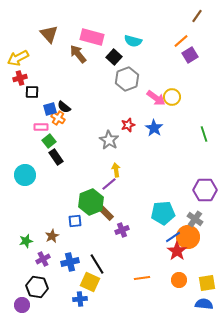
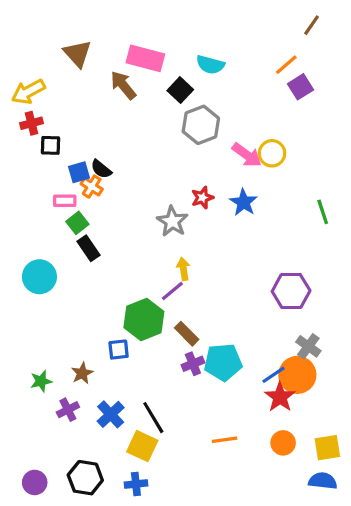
purple hexagon: (205, 190) -> (291, 291), moved
brown rectangle: (106, 213) -> (187, 334), moved
cyan pentagon: (163, 213) -> (223, 362), moved
blue cross: (70, 262) -> (111, 414), turned -30
black hexagon: (37, 287) -> (85, 478), moved
blue cross: (80, 299) -> (136, 484), moved

